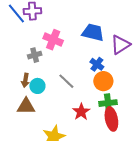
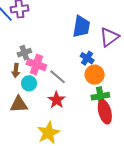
blue trapezoid: (93, 32) -> (81, 27), turned 90
pink cross: (53, 40) -> (36, 65), moved
brown arrow: (25, 80) -> (16, 70), moved
red star: (81, 112) -> (57, 100), moved

